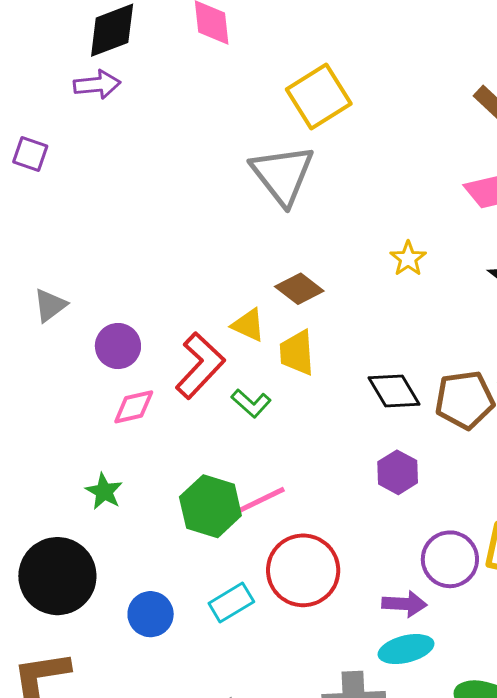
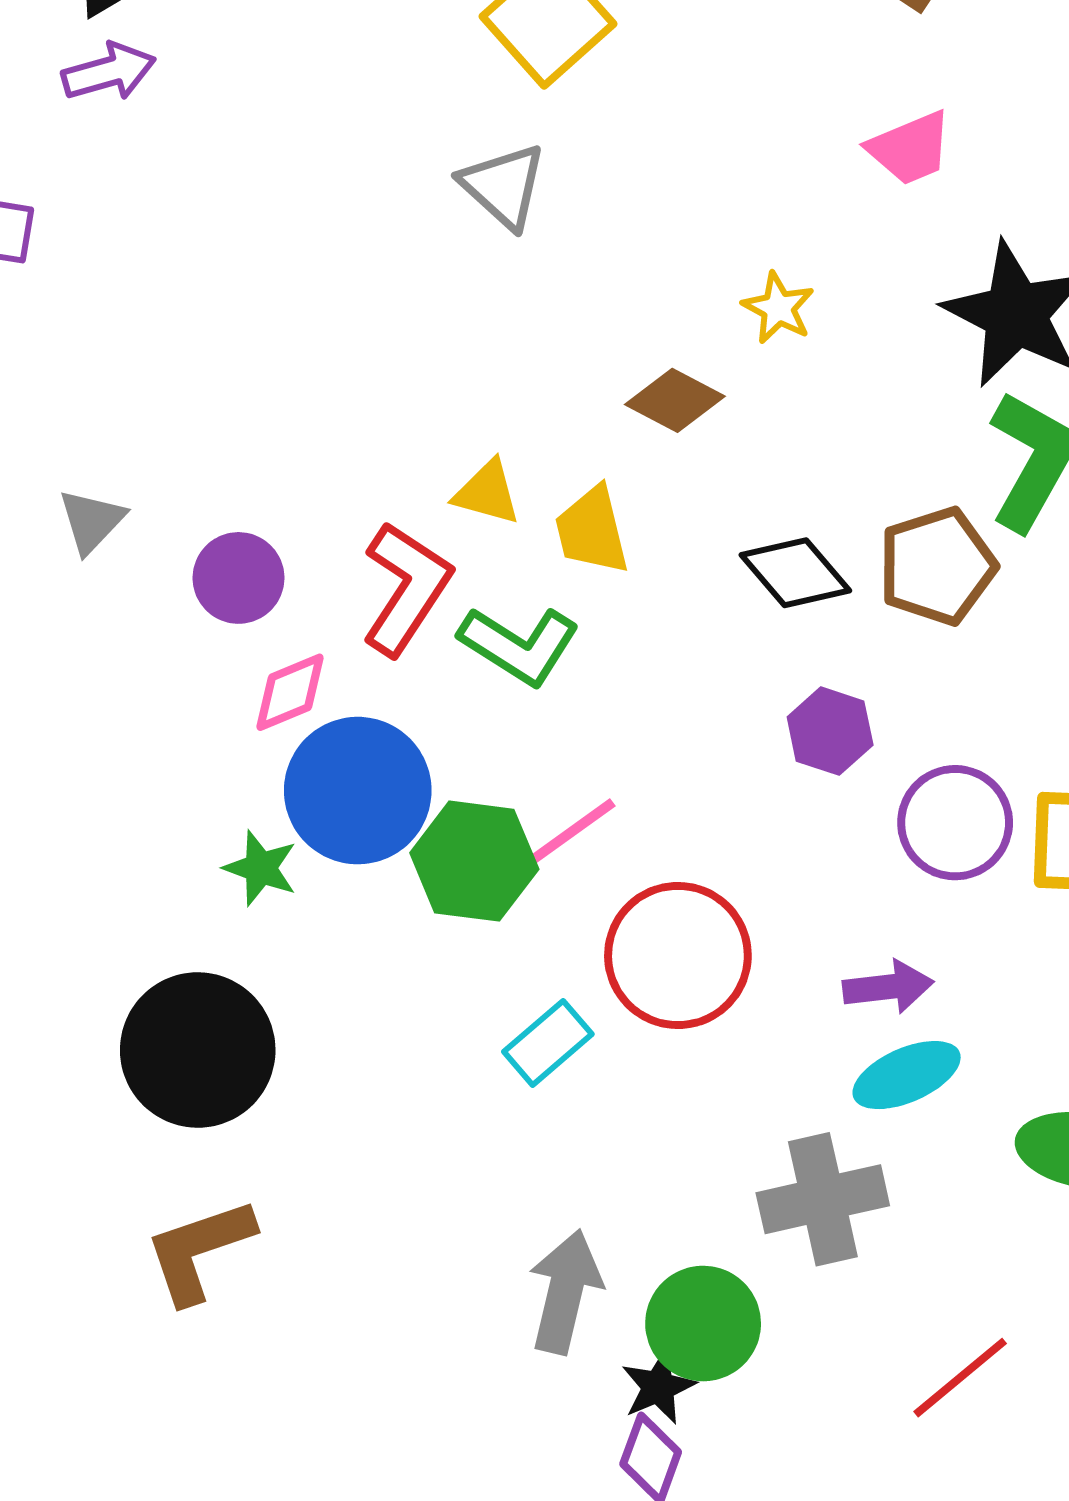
gray triangle: (282, 175) -> (503, 186), size x0.7
brown diamond: (299, 289) -> (675, 400), moved
green L-shape: (251, 403) -> (519, 645), size x1.5
purple circle: (450, 559) -> (955, 823), moved
blue circle: (151, 614) -> (358, 791), moved, size x1.6

